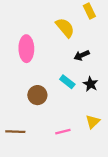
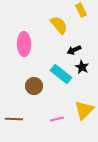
cyan rectangle: (67, 82) -> (61, 74), size x1.5
black star: (90, 84) -> (82, 67), moved
yellow triangle: (93, 122) -> (84, 110), size x1.5

